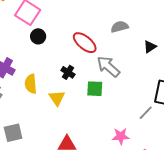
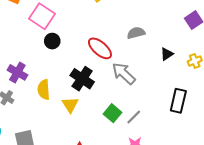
black cross: (68, 72) -> (82, 79), size x1.6
green square: (95, 89) -> (113, 113), moved, turned 36
gray line: (146, 113) -> (134, 117), moved

